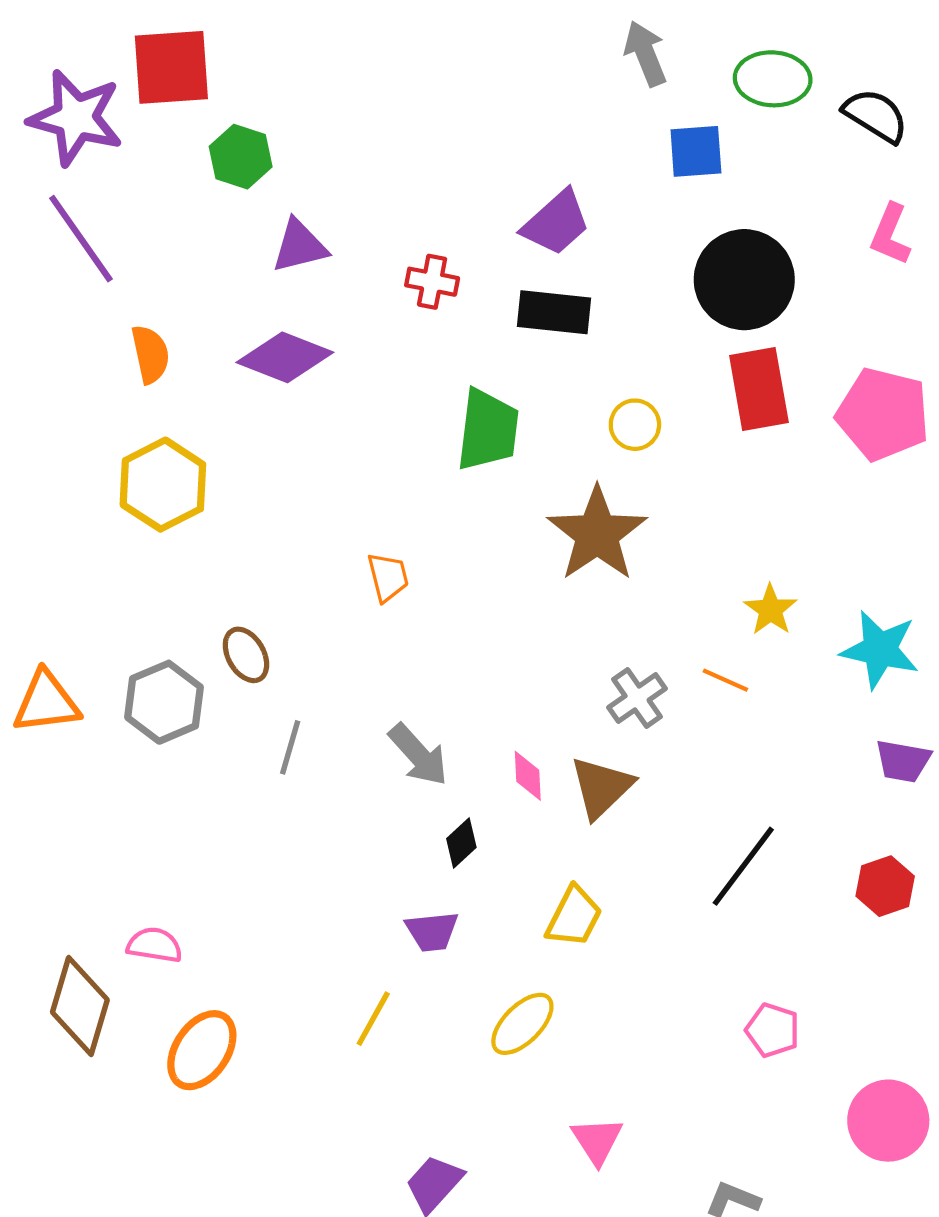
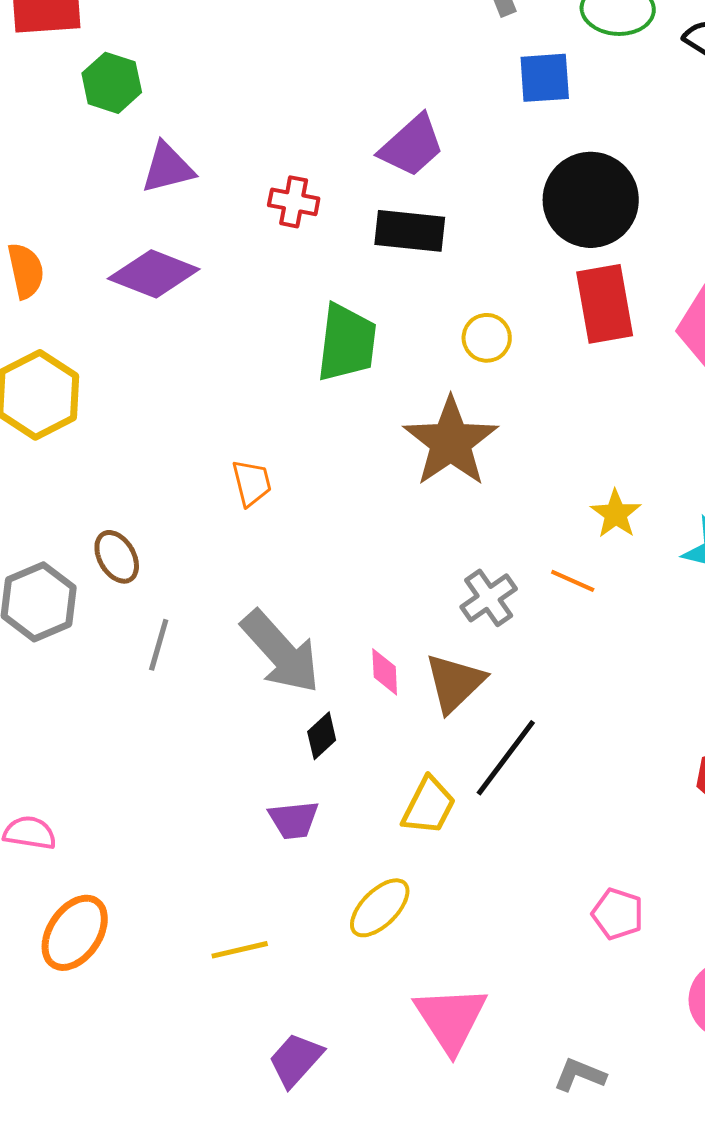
gray arrow: (418, 755) -> (281, 652), size x1.4
black line: (743, 866) -> (506, 758), moved
yellow line: (373, 1019) -> (240, 950), moved, turned 48
pink triangle: (597, 1141) -> (451, 1019), size x1.5

